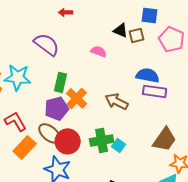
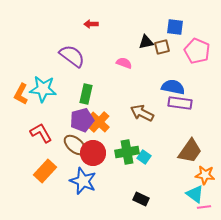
black triangle: (121, 30) -> (146, 42), turned -35
orange cross: (77, 98) -> (99, 122), moved
orange rectangle: (25, 147) -> (45, 171), moved

